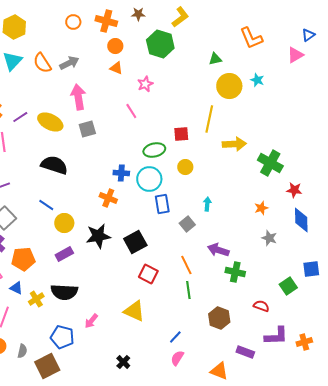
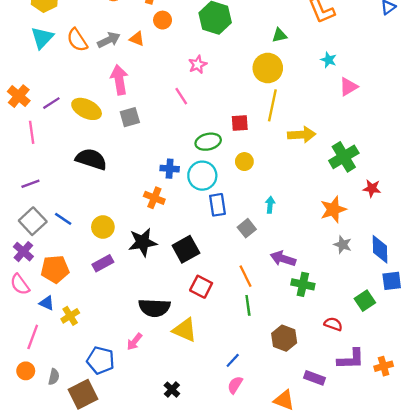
pink triangle: (295, 55) -> (348, 87), moved
orange triangle: (116, 68) -> (137, 39), moved
yellow circle: (229, 86) -> (268, 68), moved
green cross: (270, 163) -> (344, 157), turned 30
blue line: (46, 205) -> (63, 219), moved
orange star: (261, 208) -> (333, 209), size x1.6
blue diamond: (301, 220) -> (380, 249), moved
black semicircle: (64, 292) -> (154, 308), moved

